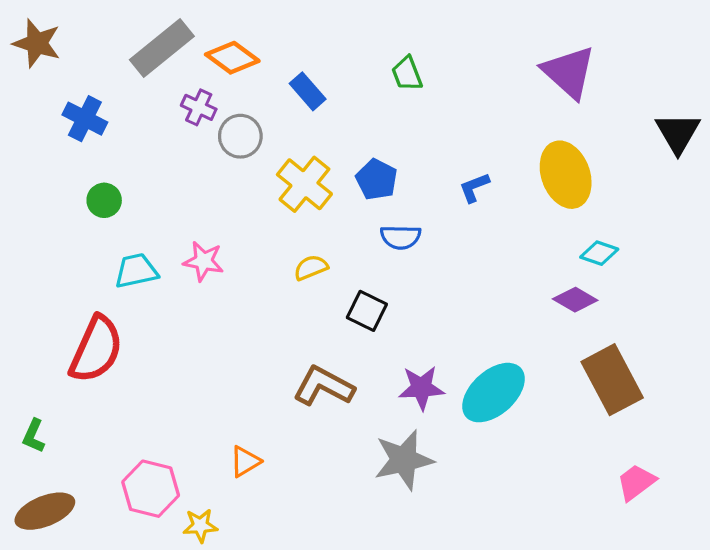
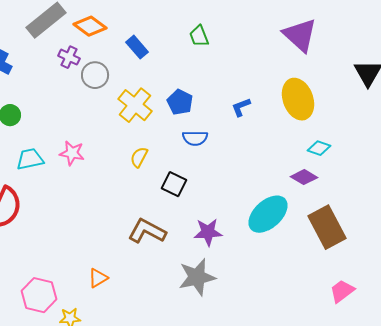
yellow semicircle: (311, 268) -> (139, 157), turned -40
cyan ellipse: (494, 393) -> (268, 214), moved

